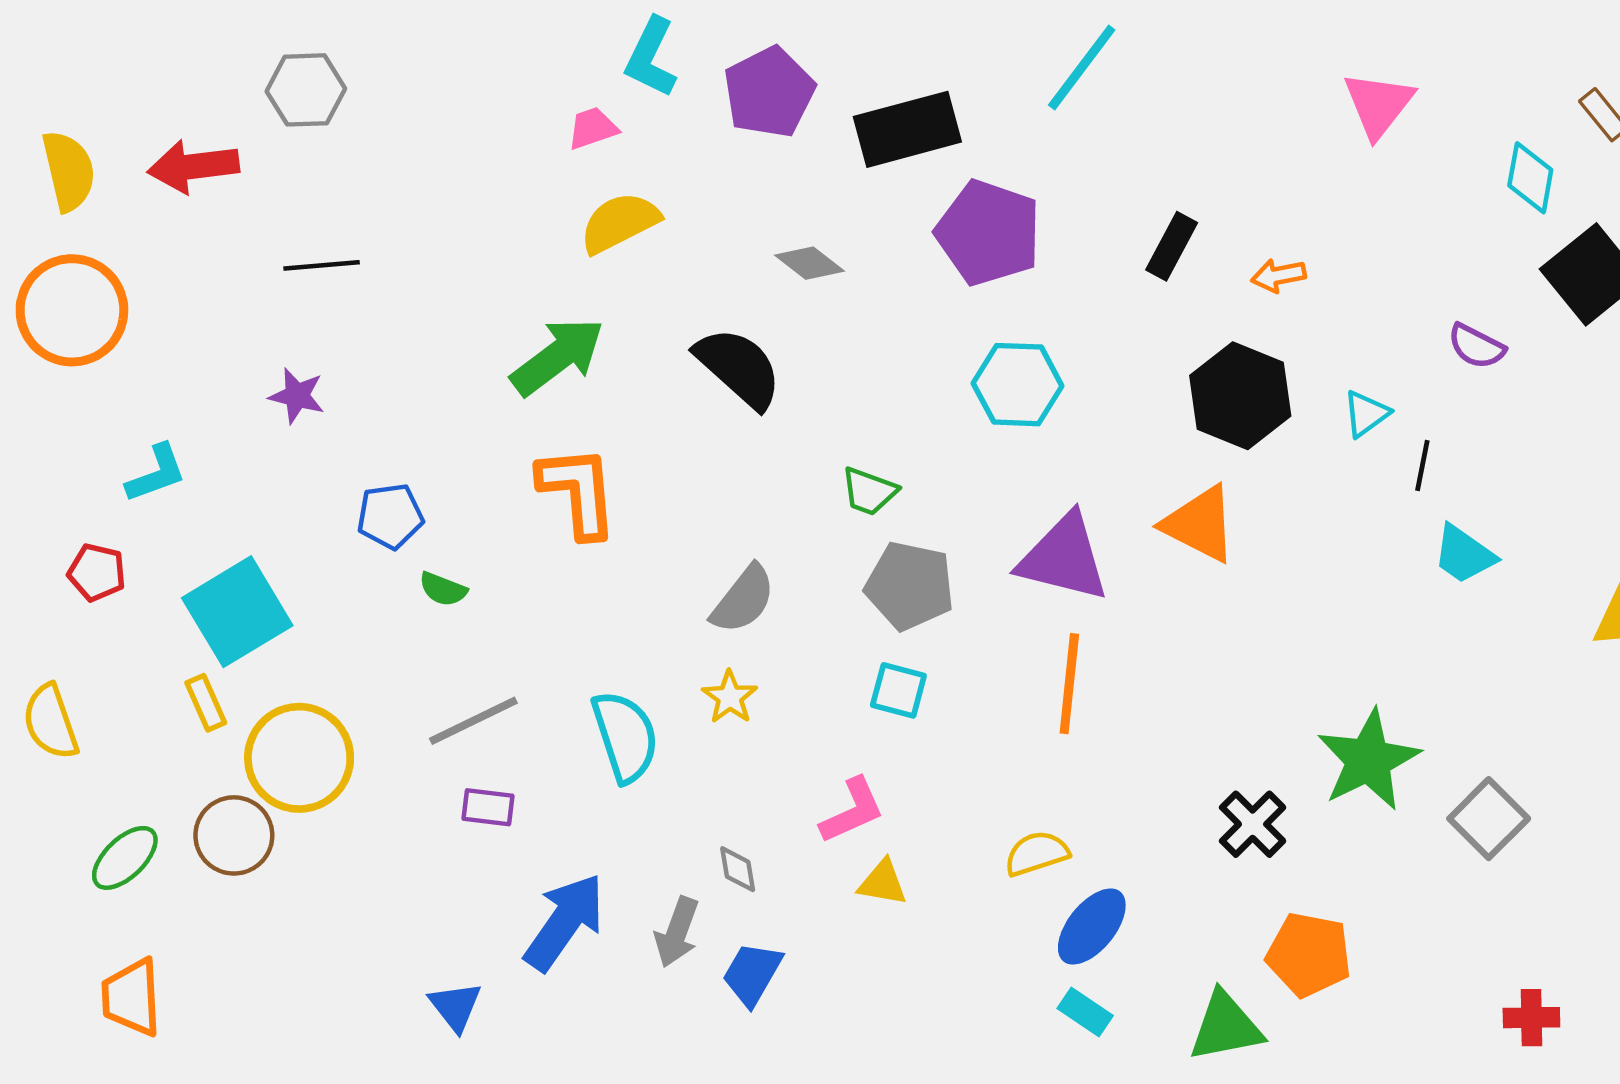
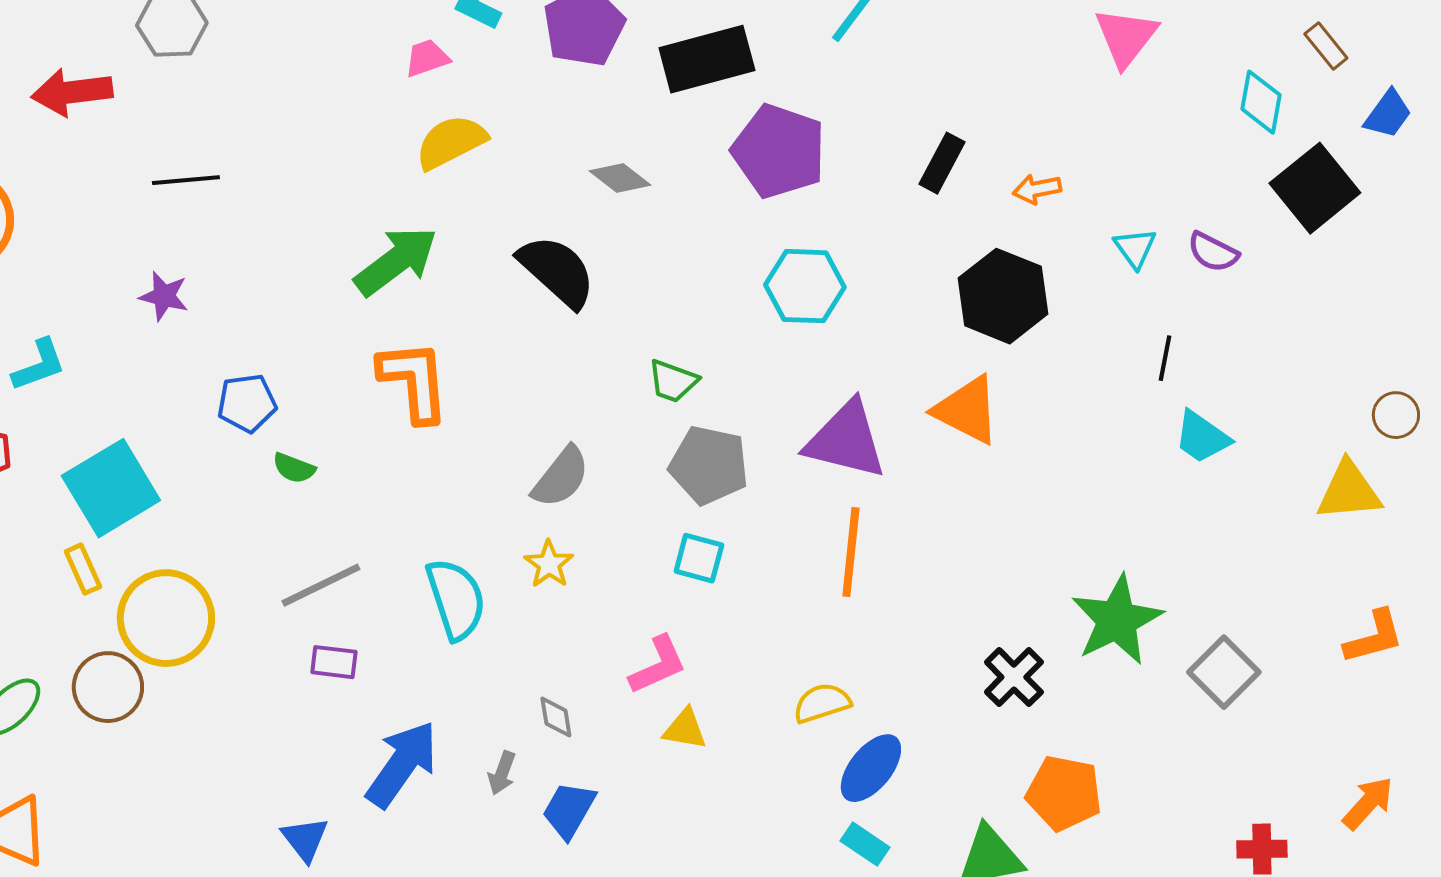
cyan triangle: (1366, 414) -> (1135, 248), moved, turned -30
gray arrow: (677, 932) -> (502, 773), size x0.7

